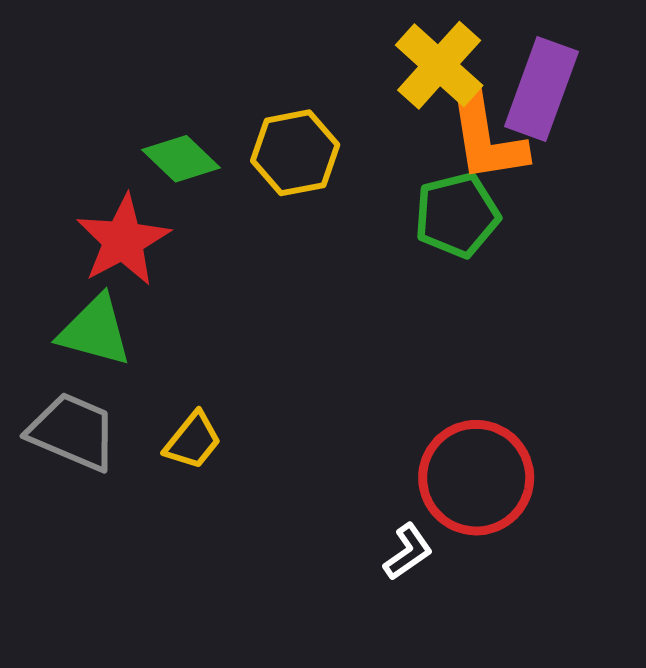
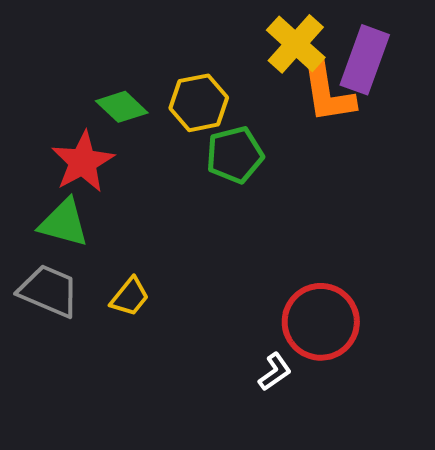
green pentagon: (457, 215) -> (235, 155), moved

